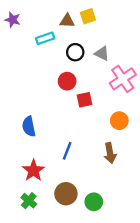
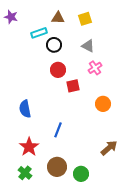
yellow square: (88, 16) -> (85, 19), moved
black circle: (75, 52) -> (54, 45), moved
pink cross: (123, 79) -> (95, 68), moved, size x0.6
brown arrow: (110, 153) -> (109, 148), moved, turned -120

